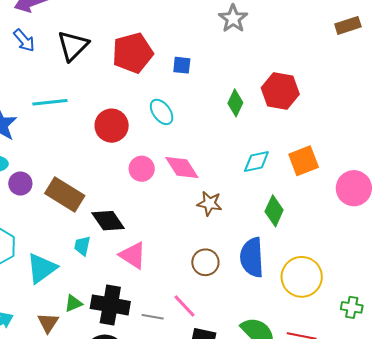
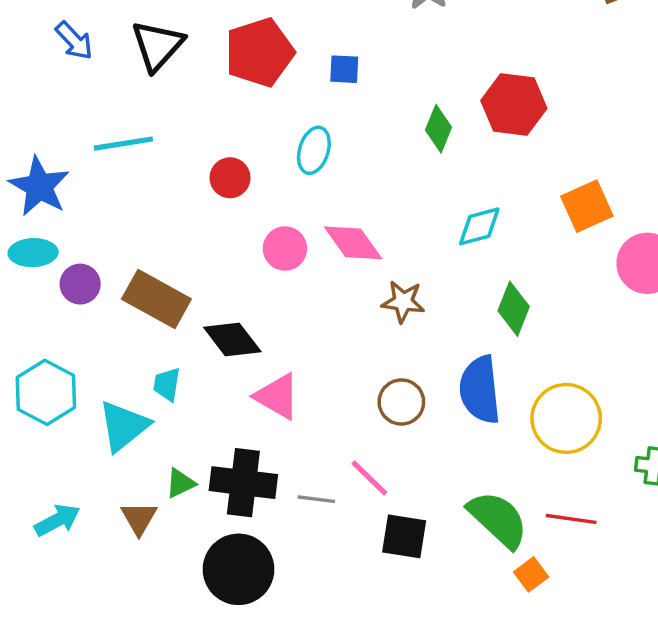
cyan ellipse: (162, 112) -> (314, 150), turned 56
red circle: (112, 126) -> (230, 178), size x0.7
orange square: (304, 161) -> (587, 206), moved
cyan trapezoid: (82, 246) -> (167, 384), moved

